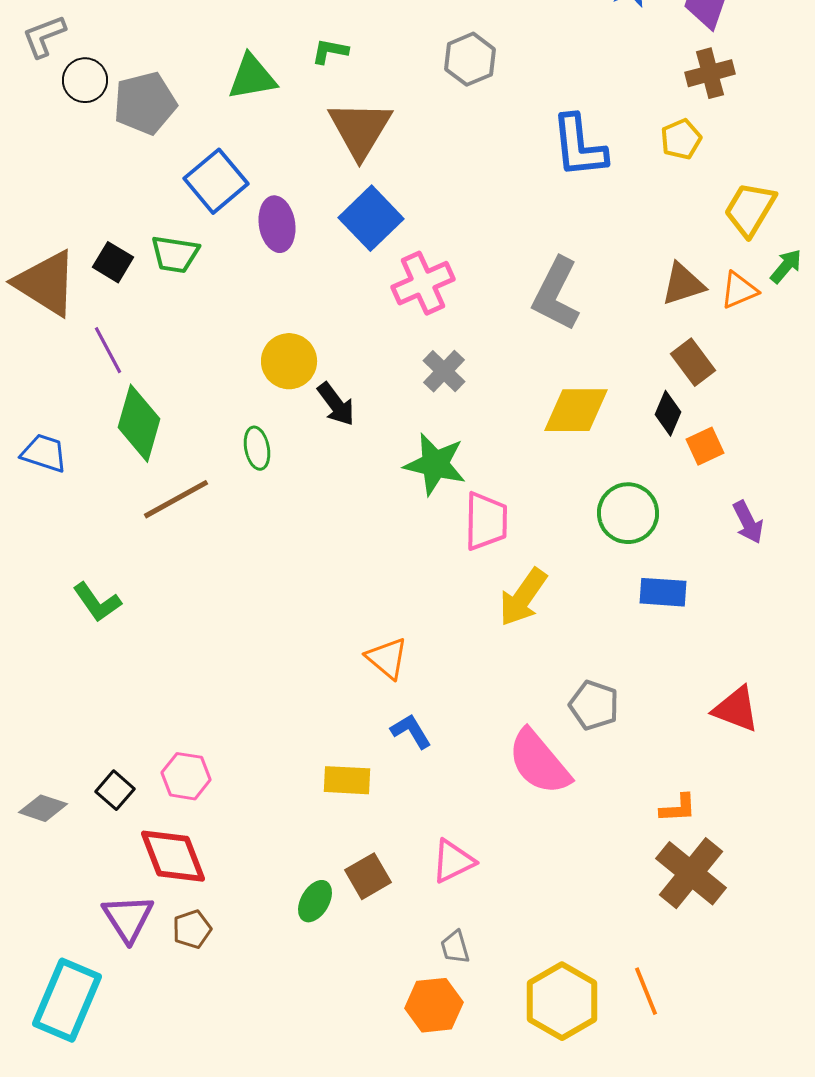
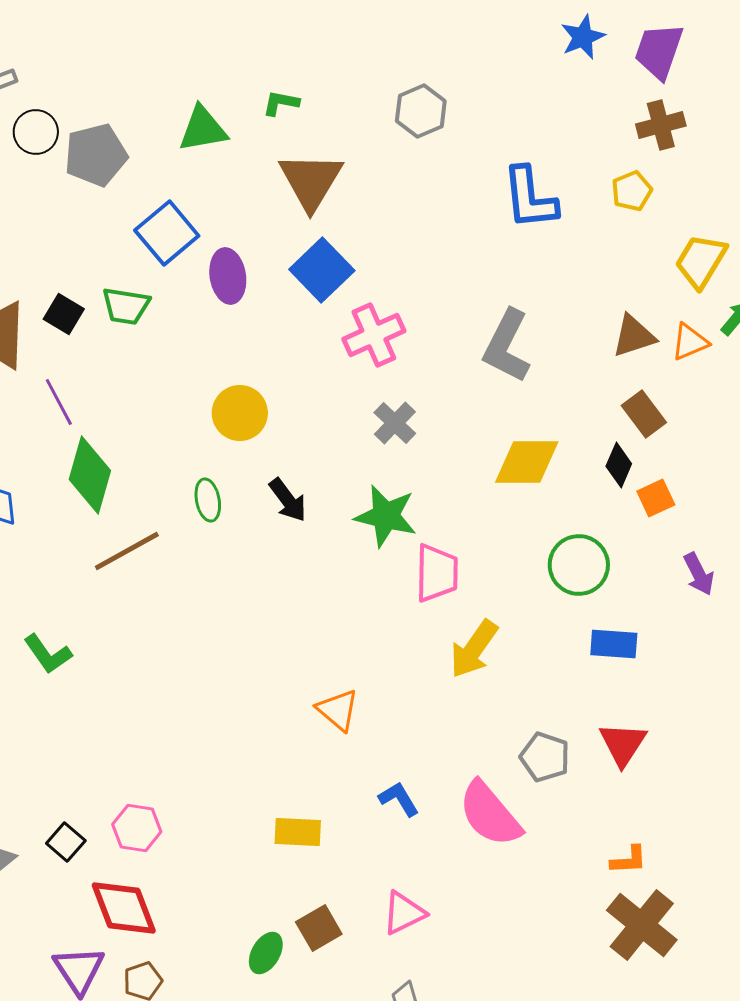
black arrow: (336, 404) -> (288, 500), moved
red triangle: (736, 709) -> (623, 744), moved, turned 42
blue L-shape: (411, 731) -> (399, 799), moved

